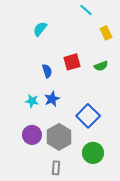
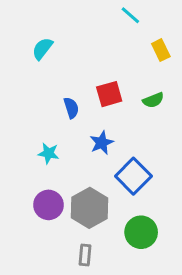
cyan semicircle: (40, 29) -> (42, 49), moved
blue star: (52, 99) -> (102, 143), moved

